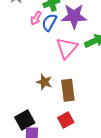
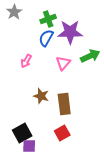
pink arrow: (36, 18) -> (26, 61), moved
pink triangle: (67, 48) -> (63, 63), size x0.7

